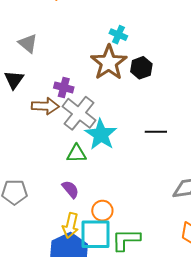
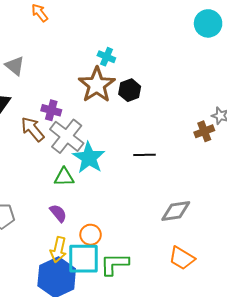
brown arrow: (45, 106) -> (33, 129), turned -132

